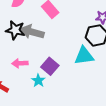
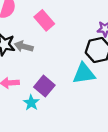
gray arrow: (32, 32) -> (24, 46), size x0.7

